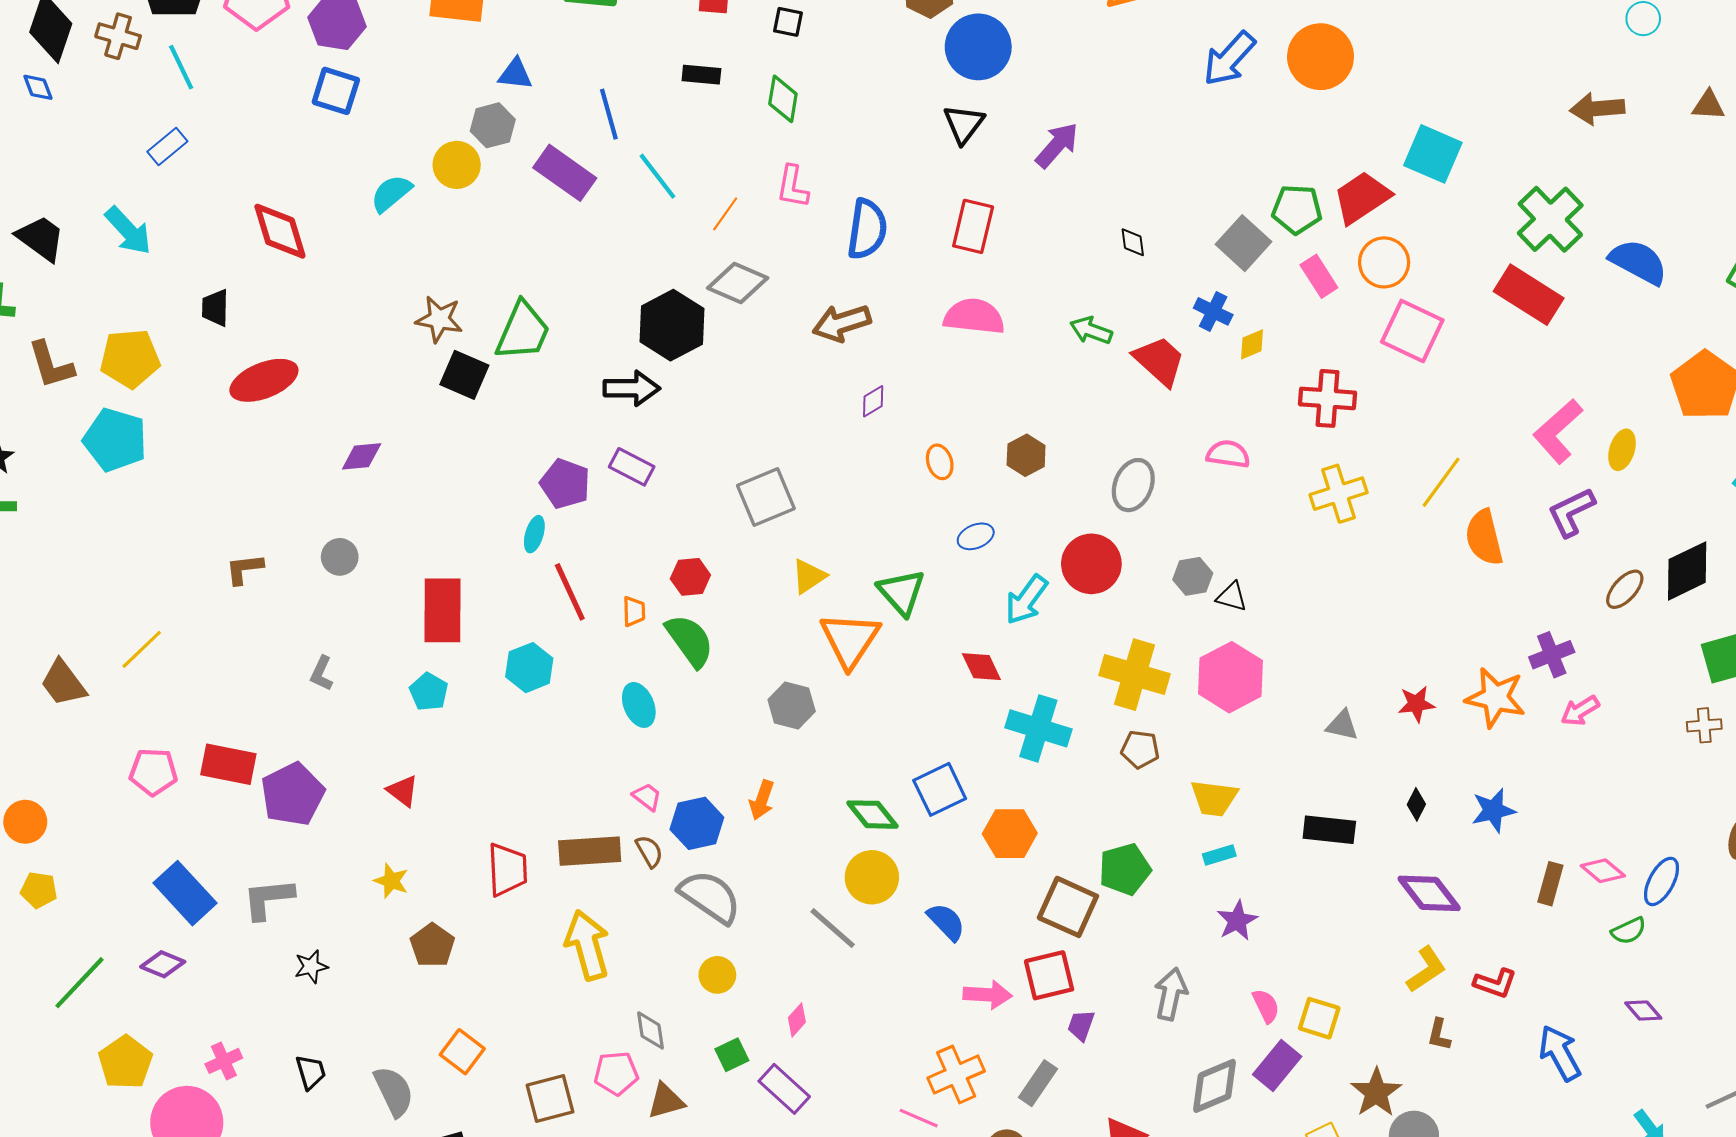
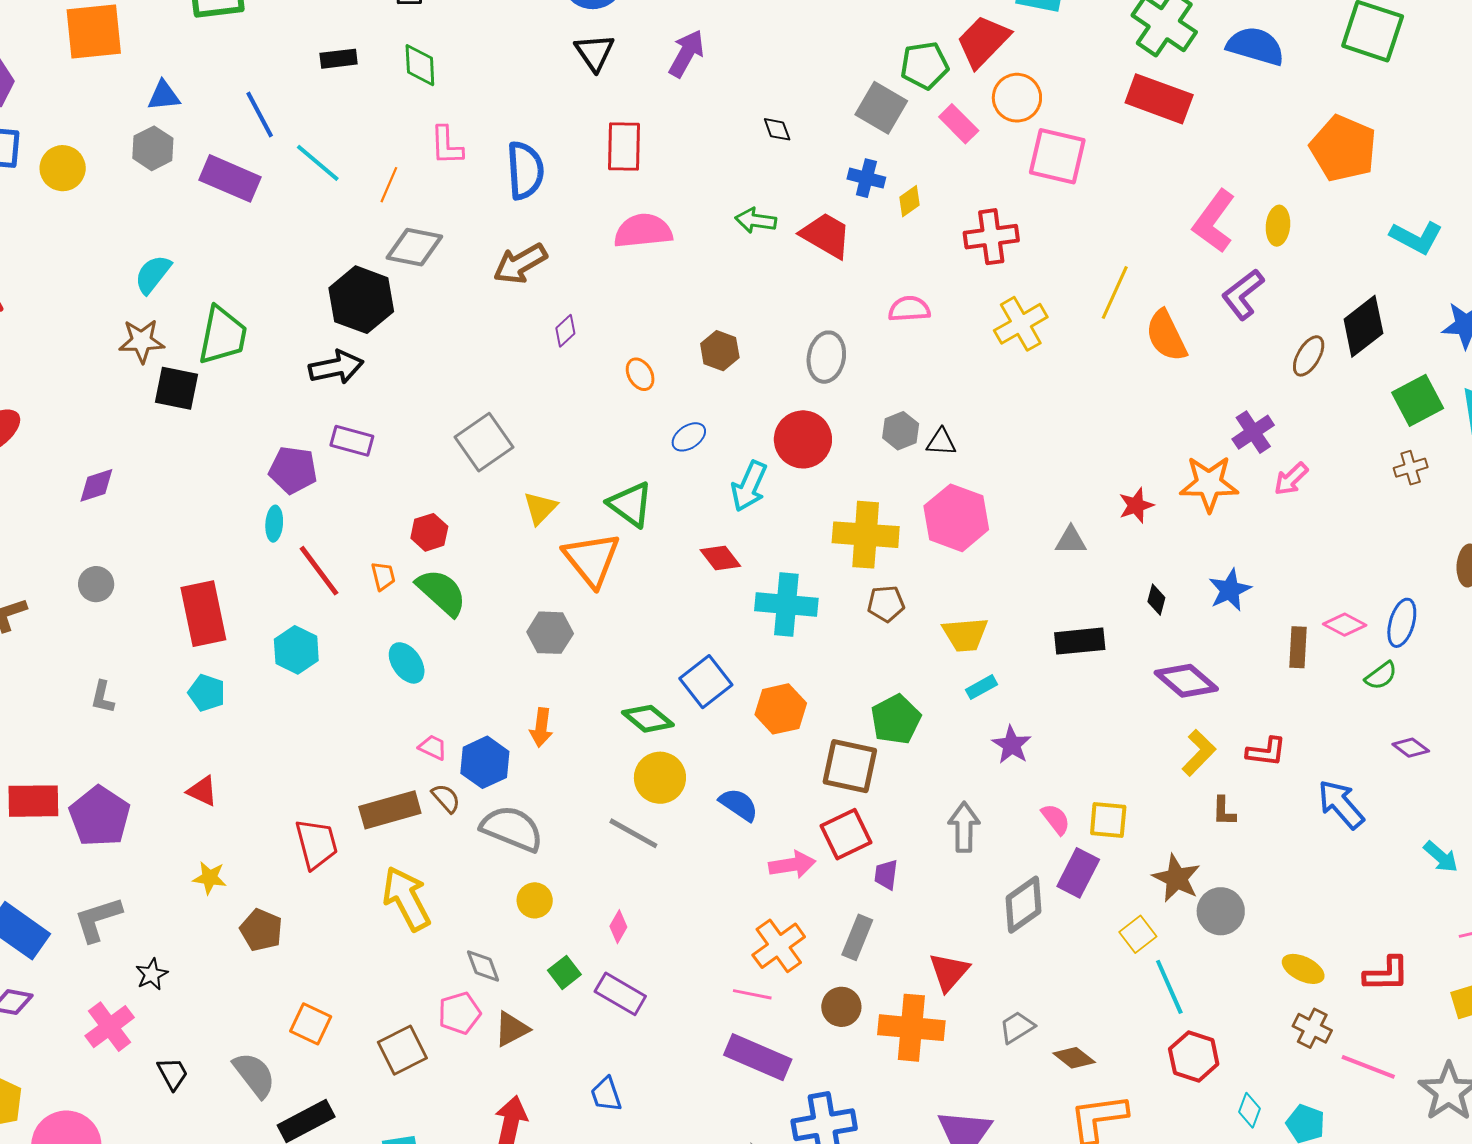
yellow circle: (457, 165) -> (63, 168), moved
cyan semicircle: (391, 193) -> (153, 274), moved
pink cross: (224, 1061) -> (110, 1027), moved, size x1.4

